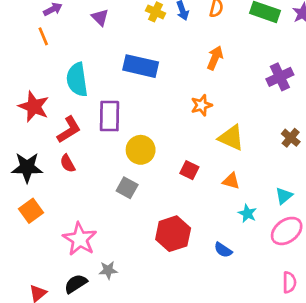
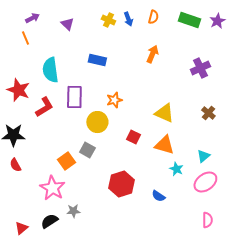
blue rectangle: (141, 66) -> (97, 60), size x0.7
orange star: (201, 105) -> (114, 100), moved
red semicircle: (68, 163) -> (15, 165), moved
orange triangle: (231, 181) -> (164, 145), size x1.5
orange square: (31, 211) -> (66, 161), moved

